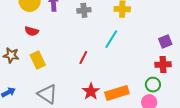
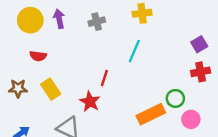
green circle: (153, 85) -> (175, 98), moved
red star: (91, 91) -> (90, 102), moved

